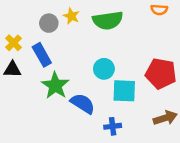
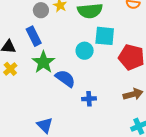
yellow cross: (14, 43) -> (10, 69), moved
cyan square: (124, 91) -> (105, 36), moved

